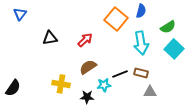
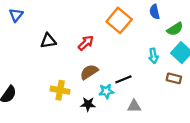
blue semicircle: (141, 11) -> (155, 12), moved, turned 152
cyan arrow: (141, 43) -> (153, 56), moved, size x0.6
brown rectangle: (141, 73) -> (174, 78), moved
gray triangle: (150, 92) -> (134, 106), moved

